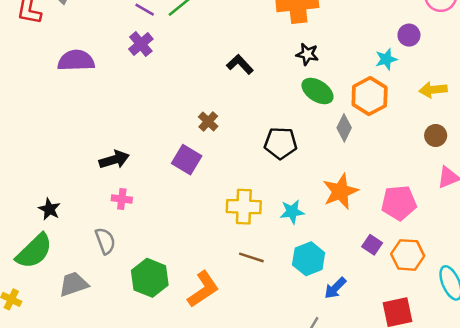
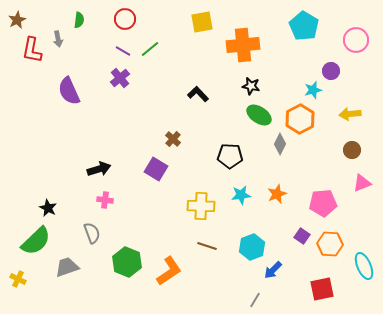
purple semicircle: (76, 61) -> (69, 91), turned -112
orange star: (340, 191) -> (277, 194), size x0.7
cyan star: (292, 212) -> (241, 195), moved

